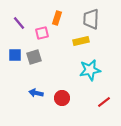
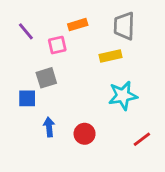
orange rectangle: (57, 18) -> (78, 25), turned 56
blue square: (15, 55) -> (27, 98), moved
blue arrow: (36, 93) -> (49, 127), turned 72

